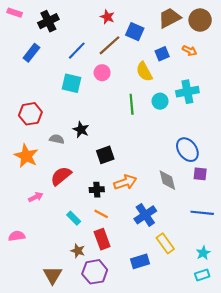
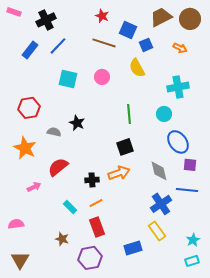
brown line: (109, 45) -> (104, 43), turned 60
blue line: (77, 51) -> (58, 46), moved
blue square: (162, 54) -> (146, 45), moved
pink circle: (102, 73) -> (102, 77), moved
cyan circle: (160, 101) -> (164, 114), moved
green line: (132, 104) -> (129, 114), moved
black square: (105, 155) -> (125, 147), moved
blue line: (202, 213) -> (187, 190), moved
orange line: (101, 214) -> (96, 203), turned -56
blue cross: (145, 215) -> (161, 204), moved
brown star: (78, 251) -> (62, 239), moved
brown triangle: (53, 275) -> (20, 260), moved

